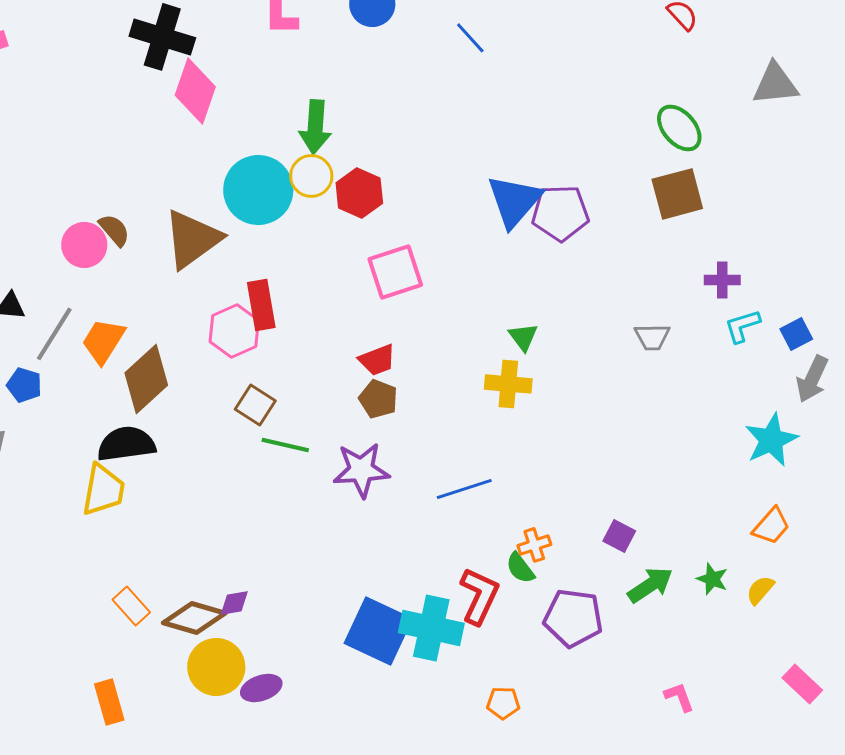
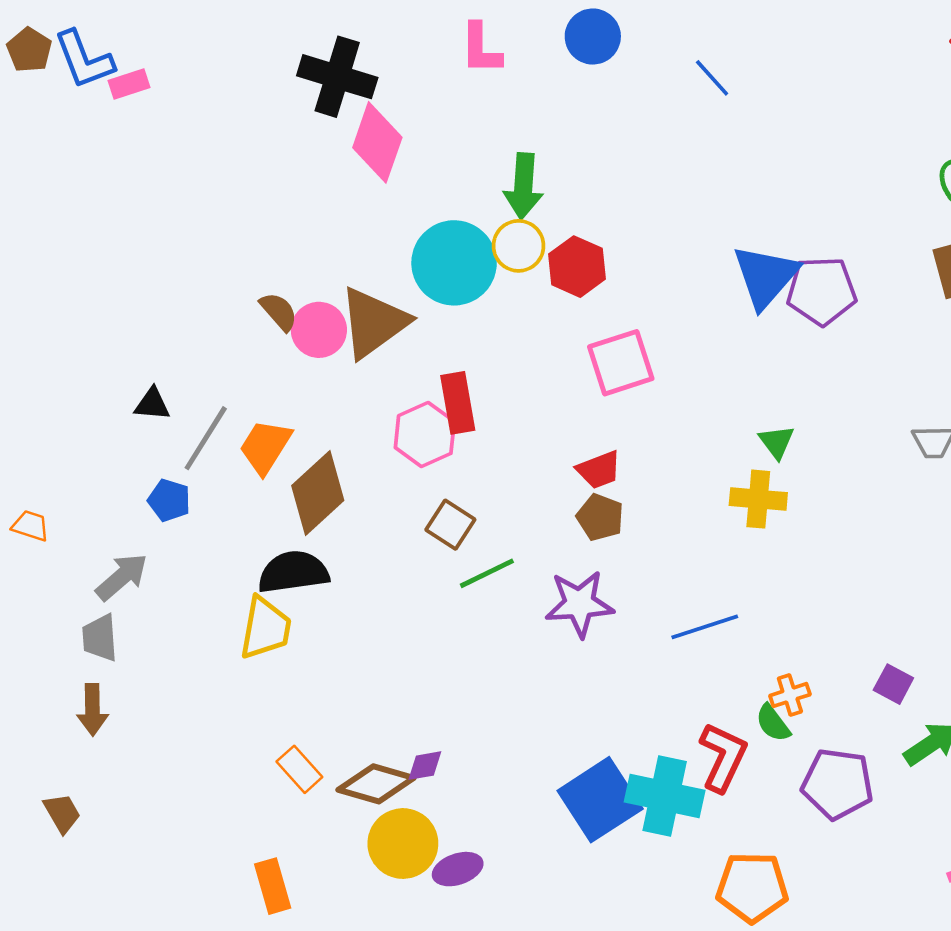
pink circle: (84, 245) -> (319, 330), moved
green line: (285, 445) -> (487, 573), turned -39
blue square: (378, 631) -> (600, 800), turned 32
orange pentagon: (503, 703) -> (752, 887), size x1.8

